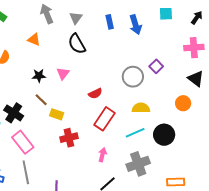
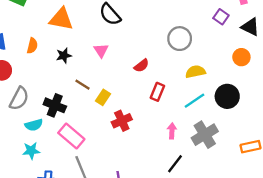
orange triangle: (34, 40) -> (61, 19), size x1.6
purple square: (156, 66) -> (221, 17), moved
black star: (39, 76) -> (64, 55), moved
yellow rectangle: (57, 114) -> (103, 97), turned -64
red rectangle: (105, 119) -> (157, 92), size x0.7
pink arrow: (102, 155) -> (172, 131), moved

